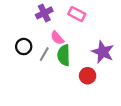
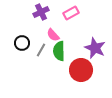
pink rectangle: (77, 14) -> (71, 13), turned -56
red circle: (88, 76) -> (81, 70), size x1.5

